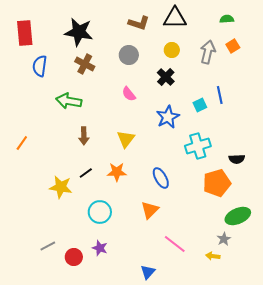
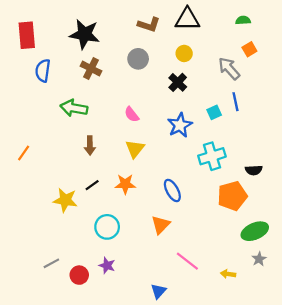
gray arrow: (208, 52) -> (229, 68), moved, turned -55
pink semicircle: (129, 94) -> (132, 114), moved
gray star: (224, 239) -> (259, 259), moved

